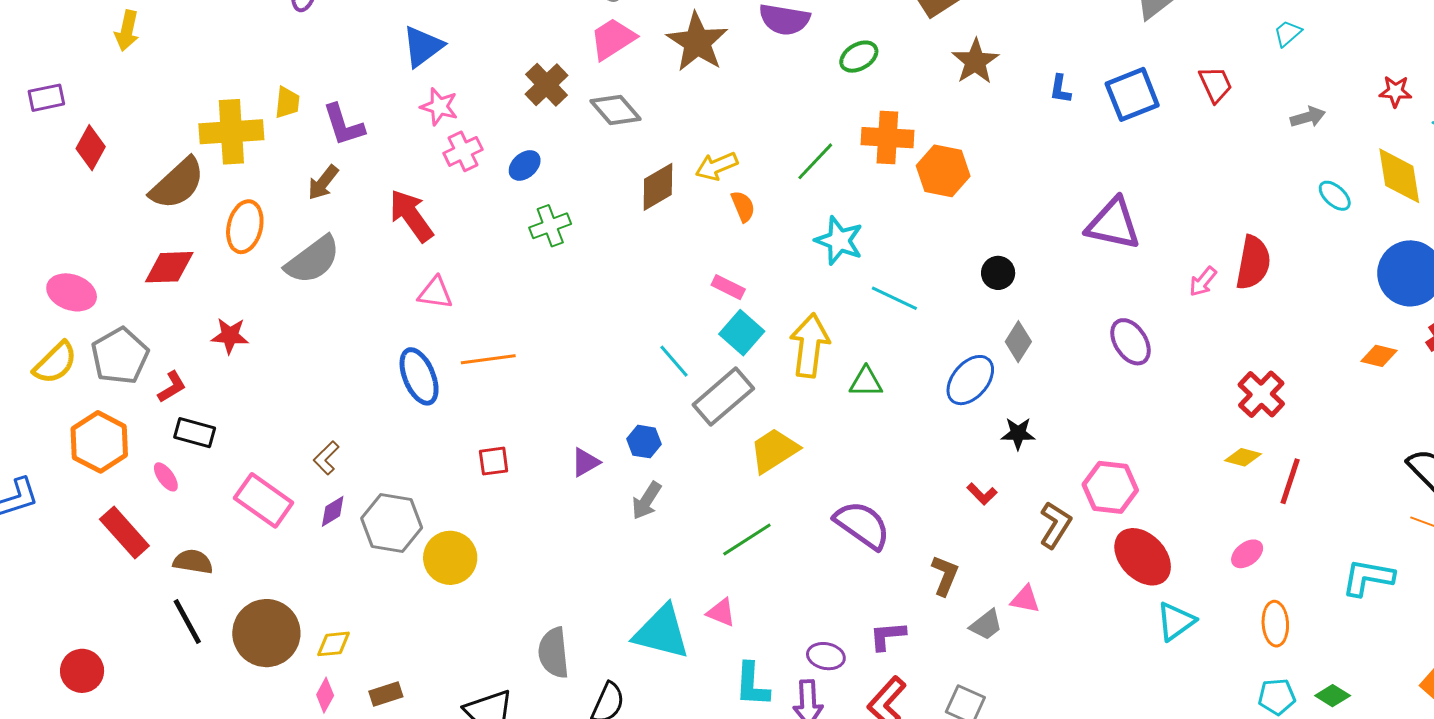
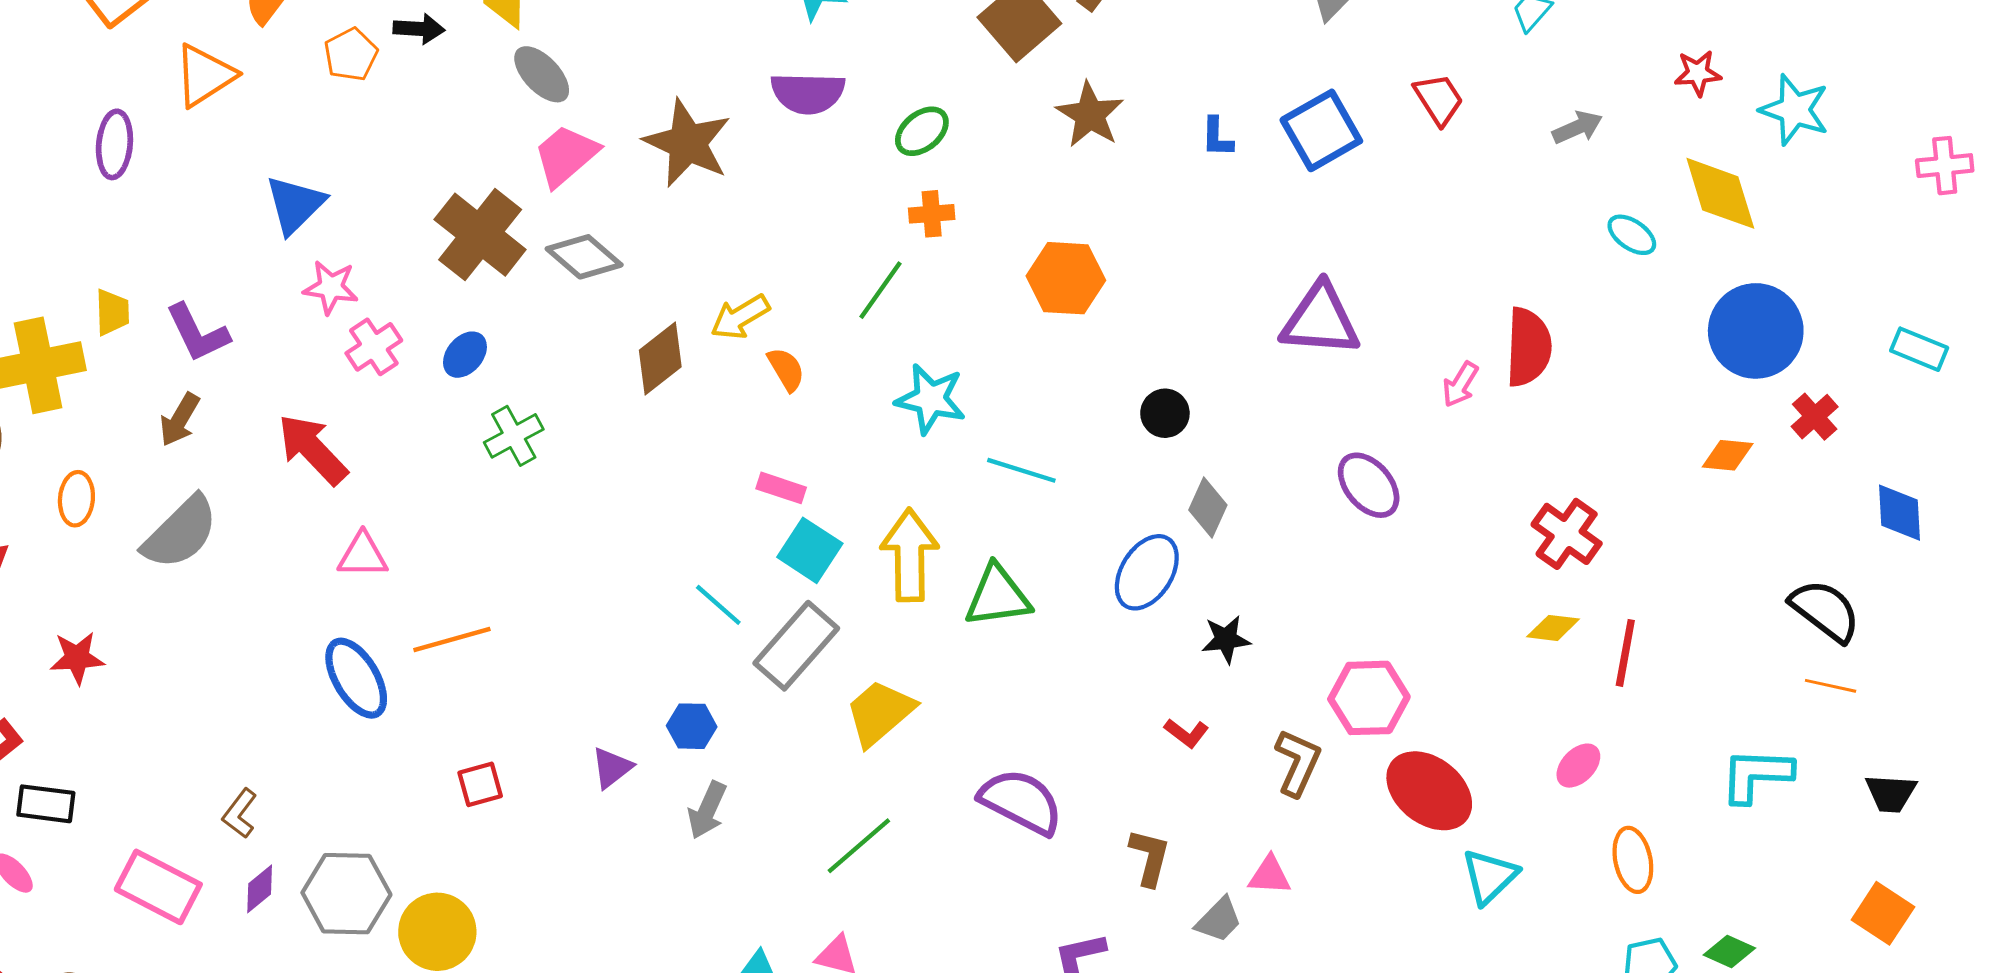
brown cross: (546, 85) -> (480, 235), size x1.4
orange cross: (887, 138) -> (932, 214), moved, size x0.6
orange ellipse: (245, 227) -> (76, 499), size x0.7
green triangle: (866, 382) -> (998, 596), size x1.4

